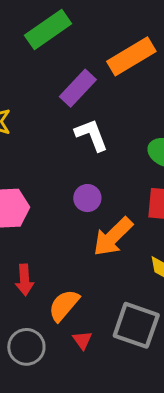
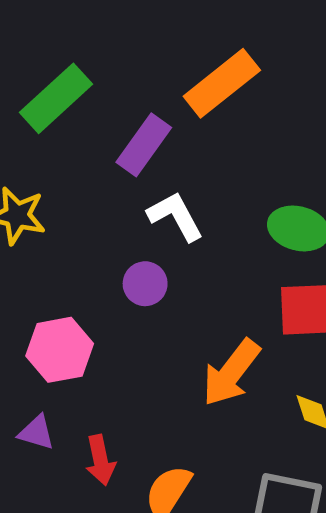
green rectangle: (48, 30) -> (56, 98), moved
purple circle: (87, 198) -> (145, 284), moved

